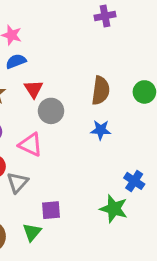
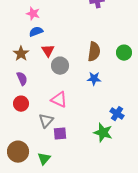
pink triangle: (31, 144) -> (59, 100), moved
gray triangle: (17, 182) -> (46, 121), moved
green triangle: (32, 232) -> (44, 159), moved

